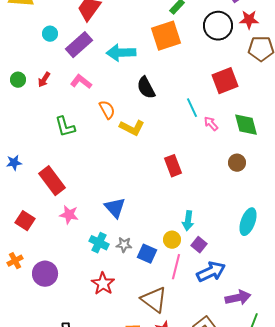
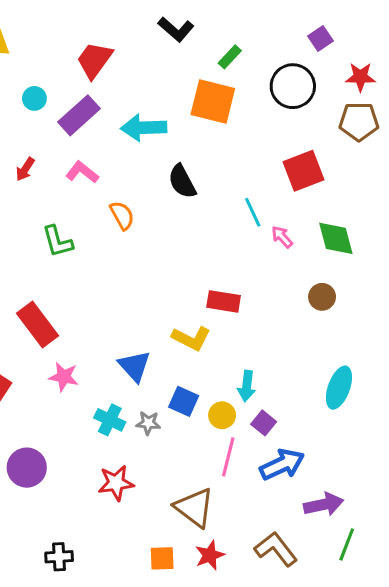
red star: (249, 20) -> (360, 77), moved
orange square: (166, 36) -> (213, 102), turned 32
yellow L-shape: (132, 128) -> (191, 338), moved
red rectangle: (173, 166) -> (224, 301), turned -60
blue square: (147, 254) -> (184, 401), moved
red star: (103, 284) -> (116, 483), turned 30

